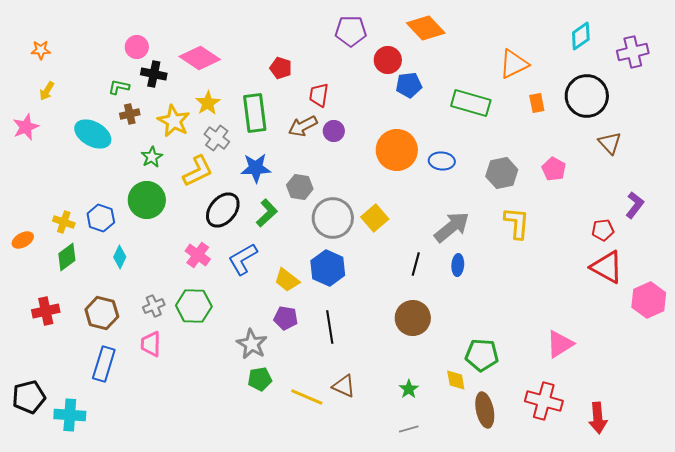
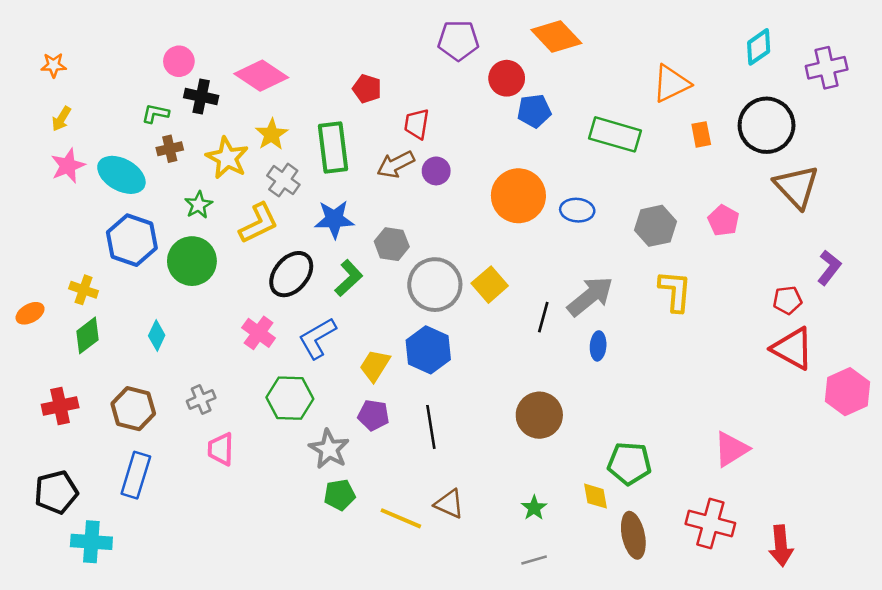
pink star: (26, 127) -> (68, 166), moved
brown triangle: (610, 143) -> (797, 187), size x1.5
blue hexagon: (101, 218) -> (132, 240), moved, size x1.4
black line: (416, 264) -> (543, 317), moved
yellow trapezoid: (287, 280) -> (375, 366), turned 84
green hexagon: (194, 306) -> (290, 398), moved
pink trapezoid: (151, 344) -> (221, 449), moved
black pentagon: (29, 397) -> (56, 492), moved

